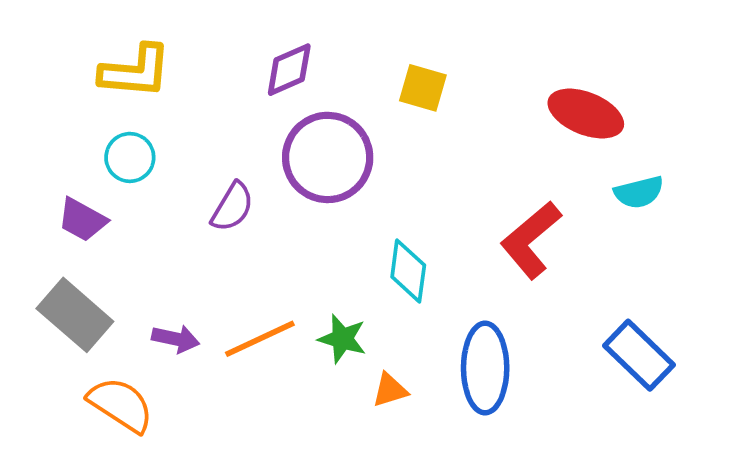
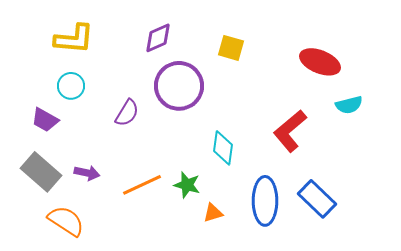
purple arrow: (176, 339) -> (87, 173), moved
blue rectangle: (639, 355) -> (317, 199), moved

